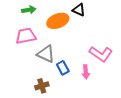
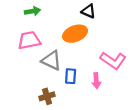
orange ellipse: (58, 21) -> (75, 34), moved
blue rectangle: (63, 68) -> (71, 76), turned 32

